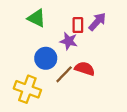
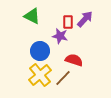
brown line: (64, 74) -> (63, 78), moved
yellow cross: (27, 89) -> (40, 75), moved, turned 30

